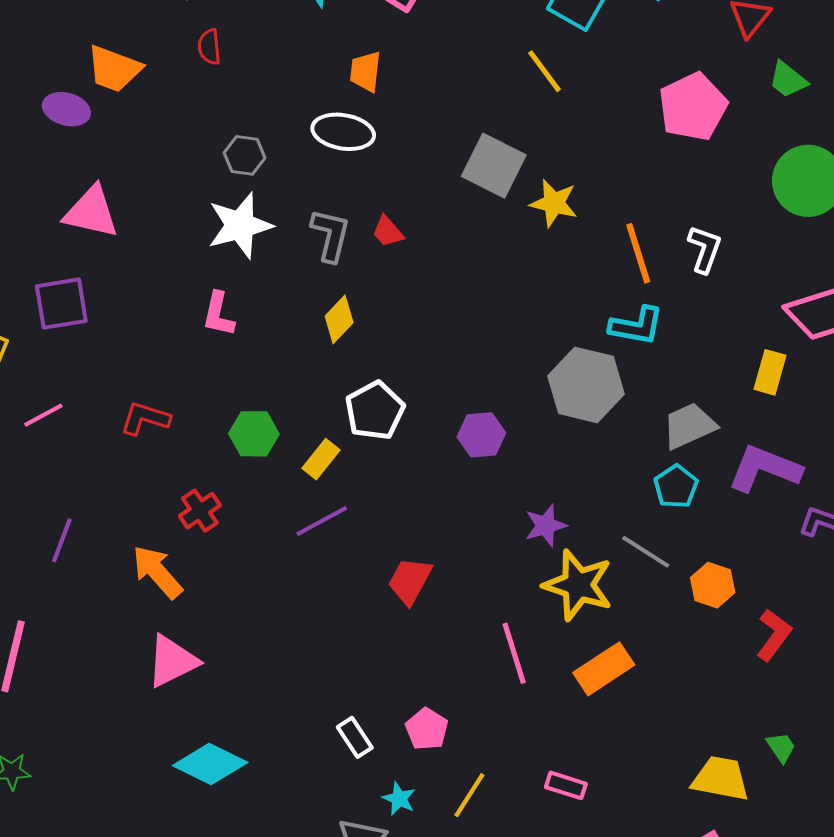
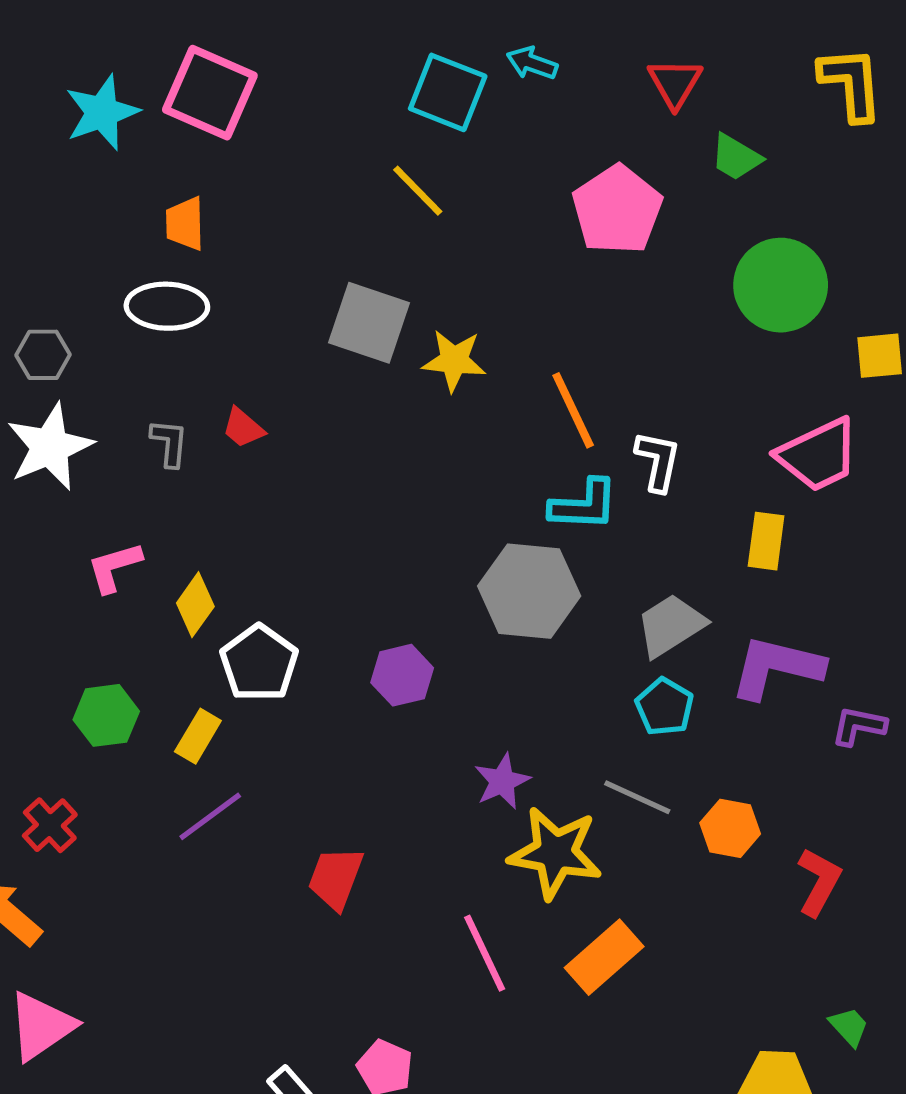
gray L-shape: (331, 235) -> (169, 443), size x0.7
white L-shape: (705, 249) -> (658, 461), moved
pink L-shape: (218, 314) -> (114, 567), moved, turned 69
yellow diamond: (339, 319) -> (195, 605), moved

